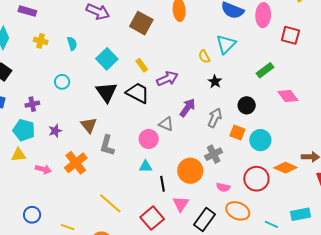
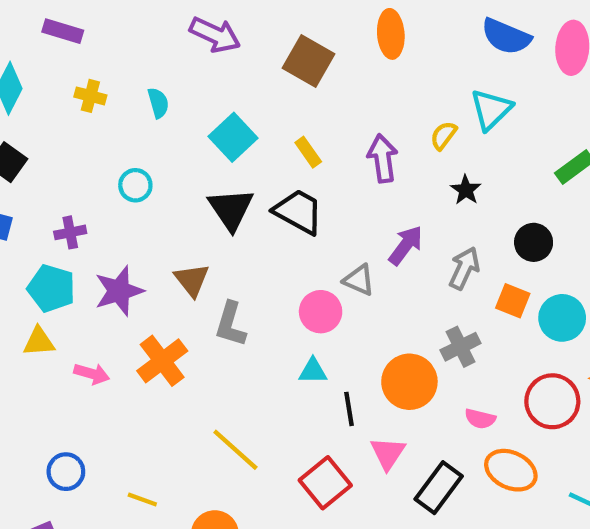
yellow semicircle: (204, 57) -> (443, 135), turned 64
purple arrow: (167, 79) -> (383, 158), moved, turned -75
purple star: (55, 131) -> (119, 291), size x1.6

